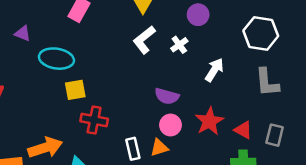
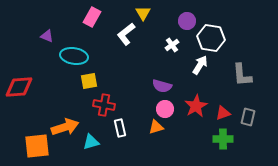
white hexagon: (261, 33) -> (211, 38), moved
white L-shape: (144, 40) -> (126, 34), moved
red triangle: (243, 130) -> (223, 113), turned -49
white rectangle: (133, 149) -> (120, 128), moved

